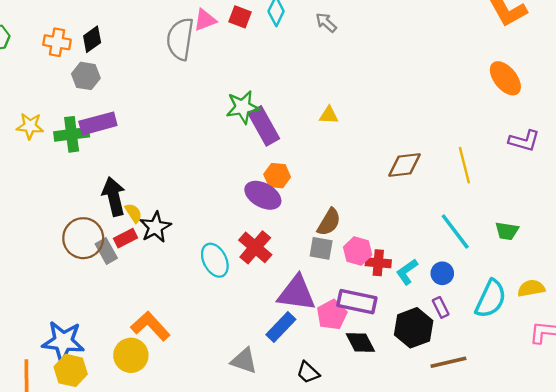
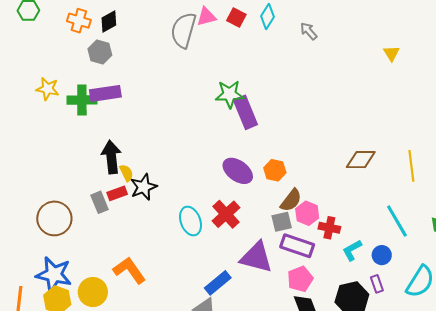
yellow triangle: (329, 115) -> (391, 53), moved, turned 48
orange hexagon: (277, 176) -> (275, 170), moved
brown circle: (83, 238) -> (54, 218), moved
gray square: (321, 248) -> (282, 222), turned -30
pink hexagon: (358, 251) -> (307, 213), moved
red cross: (378, 263) -> (329, 228), moved
purple rectangle: (357, 302) -> (297, 246), moved
pink pentagon: (332, 315) -> (300, 279), moved
blue rectangle: (281, 327) -> (218, 283), moved
yellow circle: (131, 355) -> (93, 292), moved

